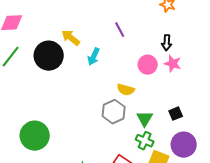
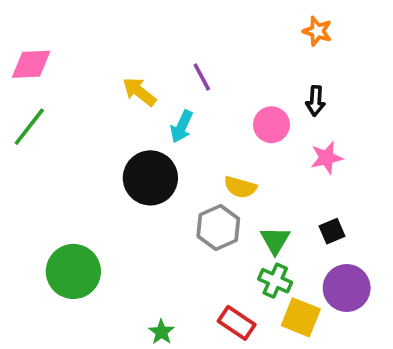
purple line: (120, 30) -> (202, 77), moved
black circle: (49, 56) -> (150, 178), moved
pink star: (173, 64) -> (326, 158), moved, turned -30
pink circle: (148, 65) -> (271, 125), moved

